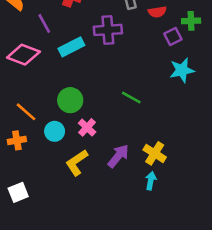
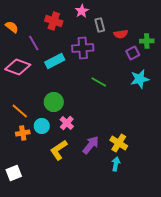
green line: (131, 98) -> (99, 82), moved
orange cross: (17, 140) -> (23, 133), moved

